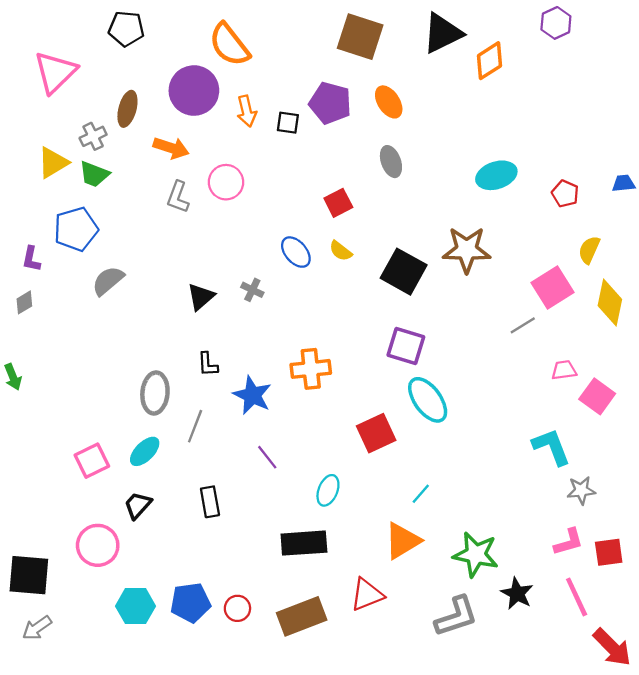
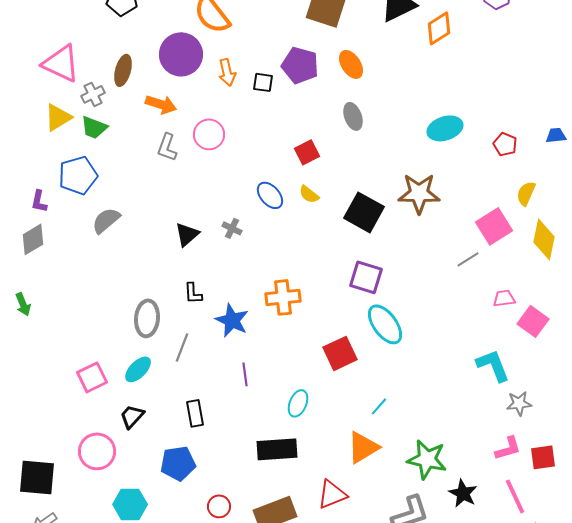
pink triangle: (55, 72) -> (61, 63), moved, turned -51
gray diamond: (24, 302) -> (33, 239), size x1.5
purple line: (267, 457) -> (245, 374), turned 30
blue pentagon: (190, 603) -> (178, 463), moved

